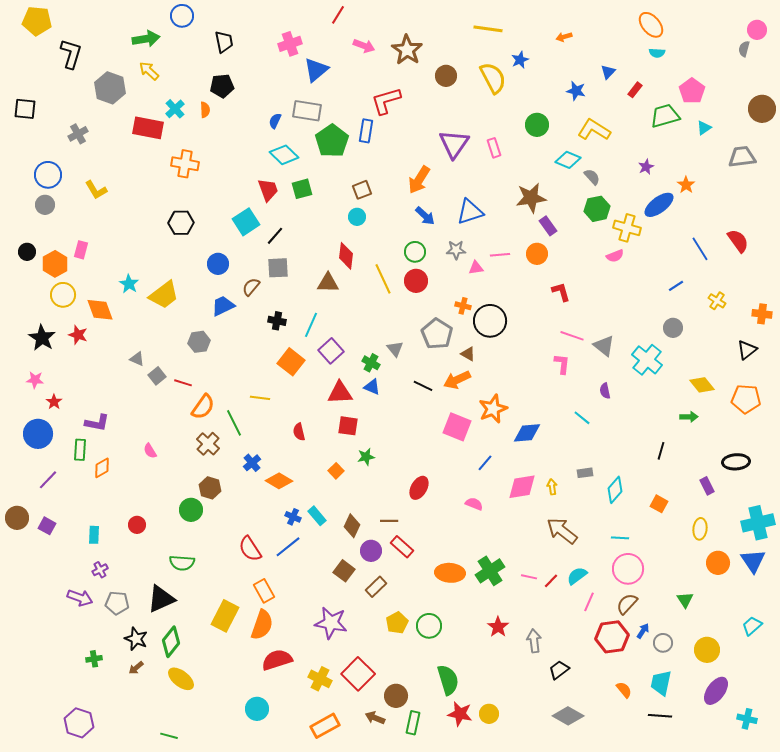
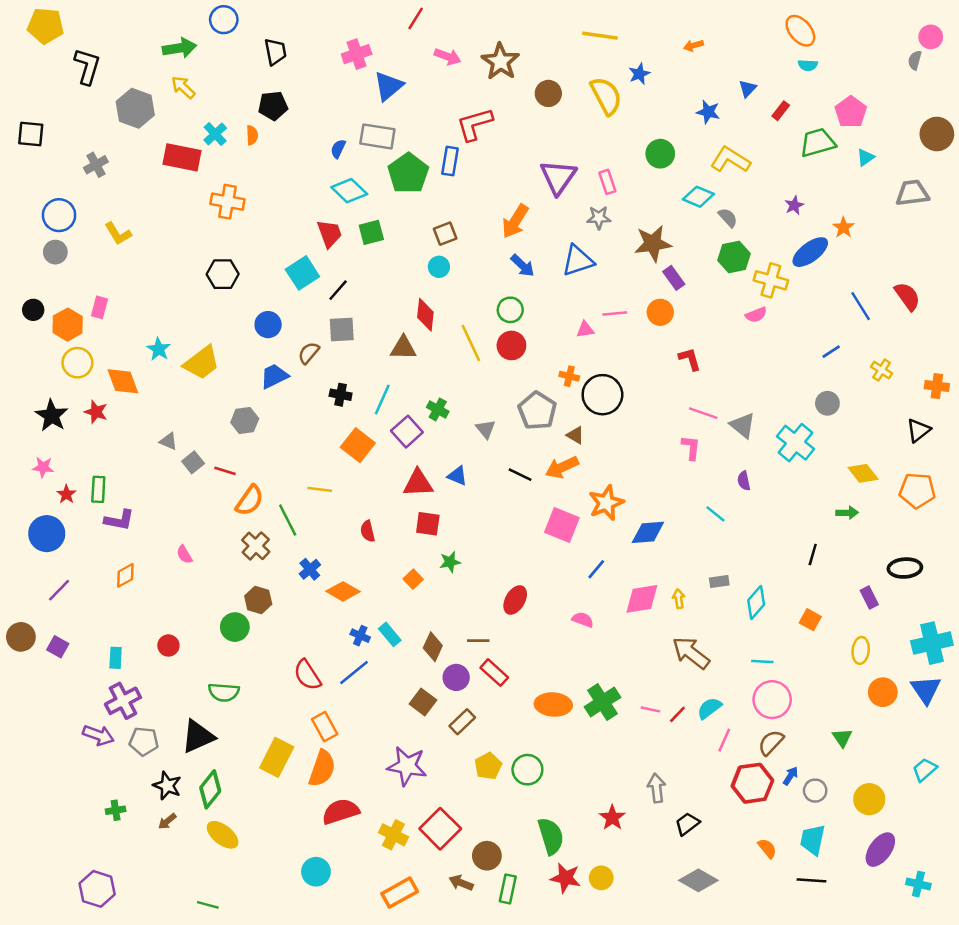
gray star: (456, 250) -> (599, 218), moved
green cross: (371, 363) -> (438, 409), moved
green rectangle: (80, 450) -> (98, 489), moved
purple cross: (100, 570) -> (123, 701), size x1.8
red star: (498, 627) -> (612, 818), moved

